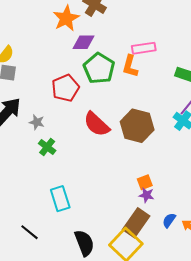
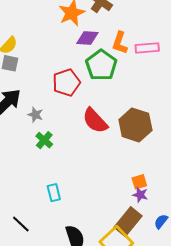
orange L-shape: (130, 66) -> (120, 43), moved
cyan rectangle: (60, 199) -> (54, 193), size x0.7

